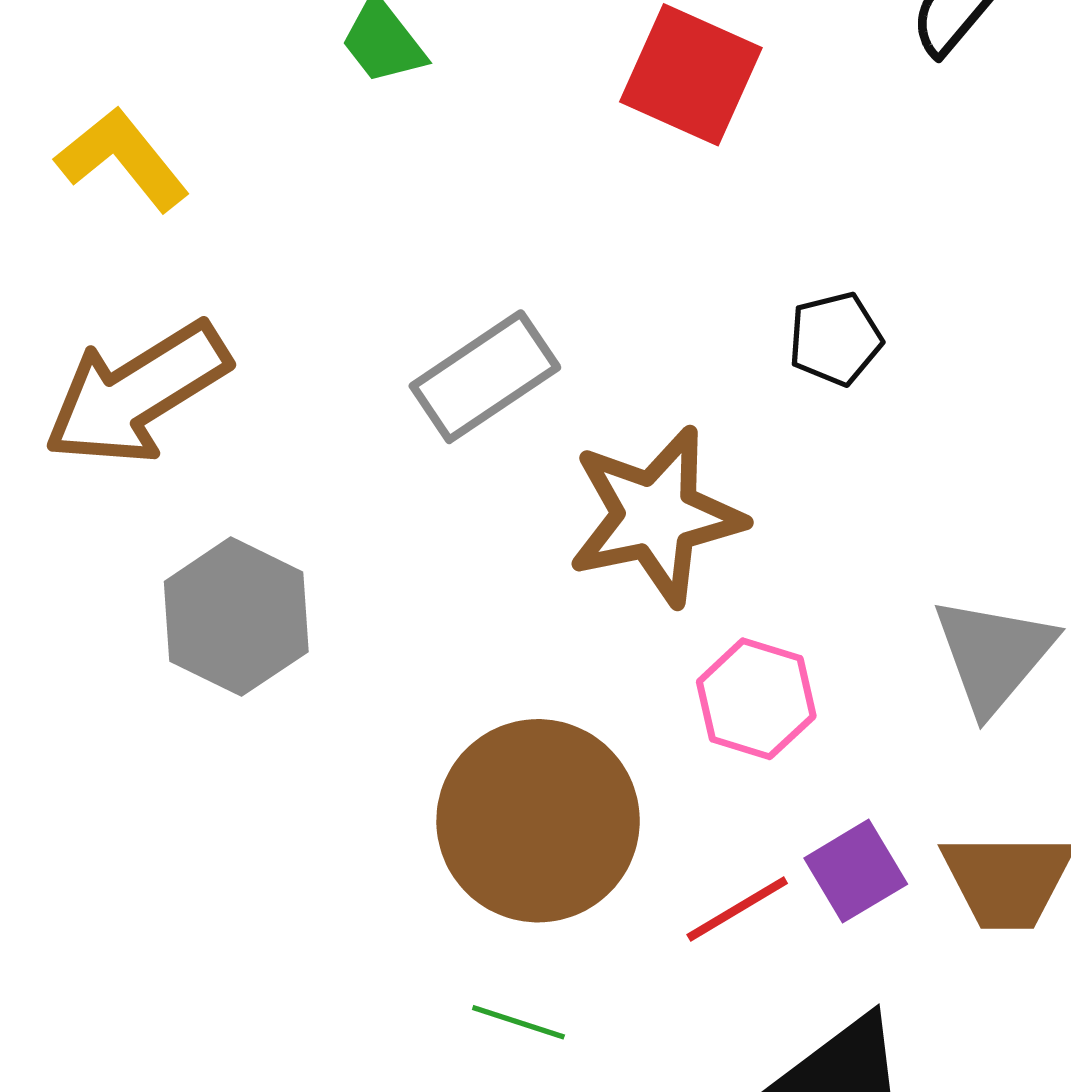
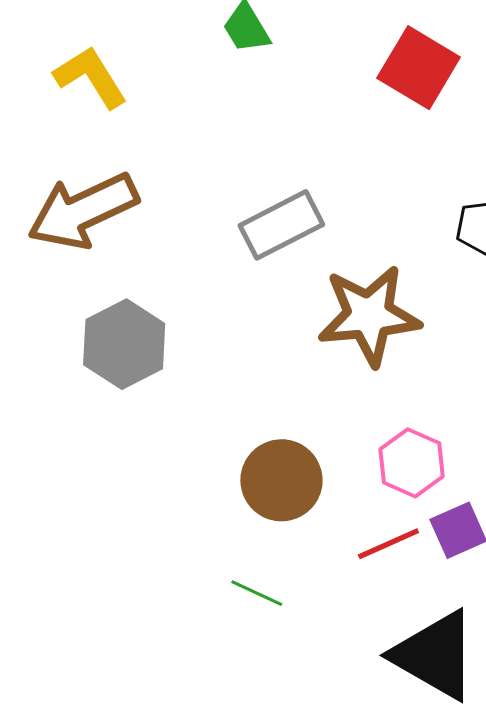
pink hexagon: (756, 699) -> (412, 463), moved
brown circle: (538, 821) -> (281, 480), size x0.7

